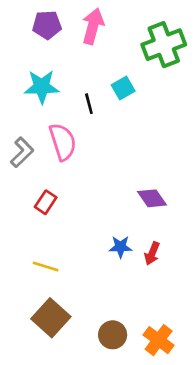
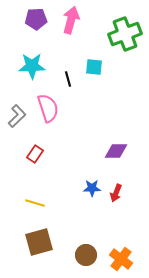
cyan square: (123, 88) -> (94, 67), turned 36
purple diamond: (152, 198) -> (116, 151), turned -55
brown square: (51, 318) -> (39, 242), turned 32

